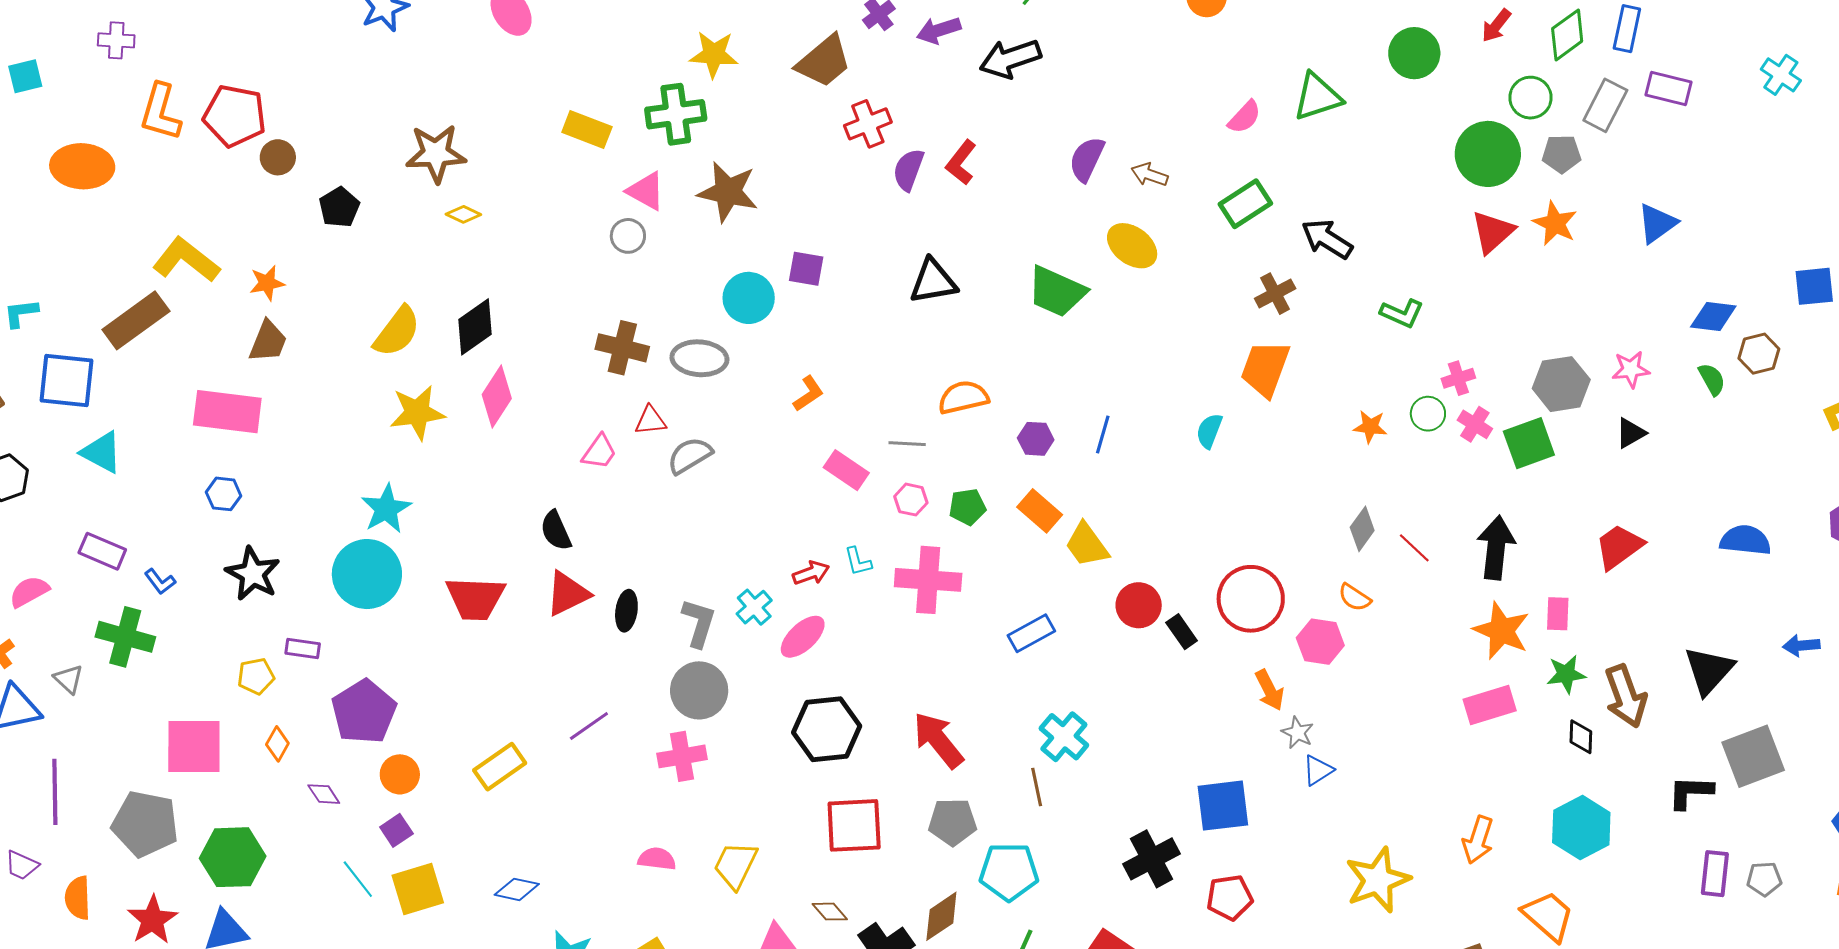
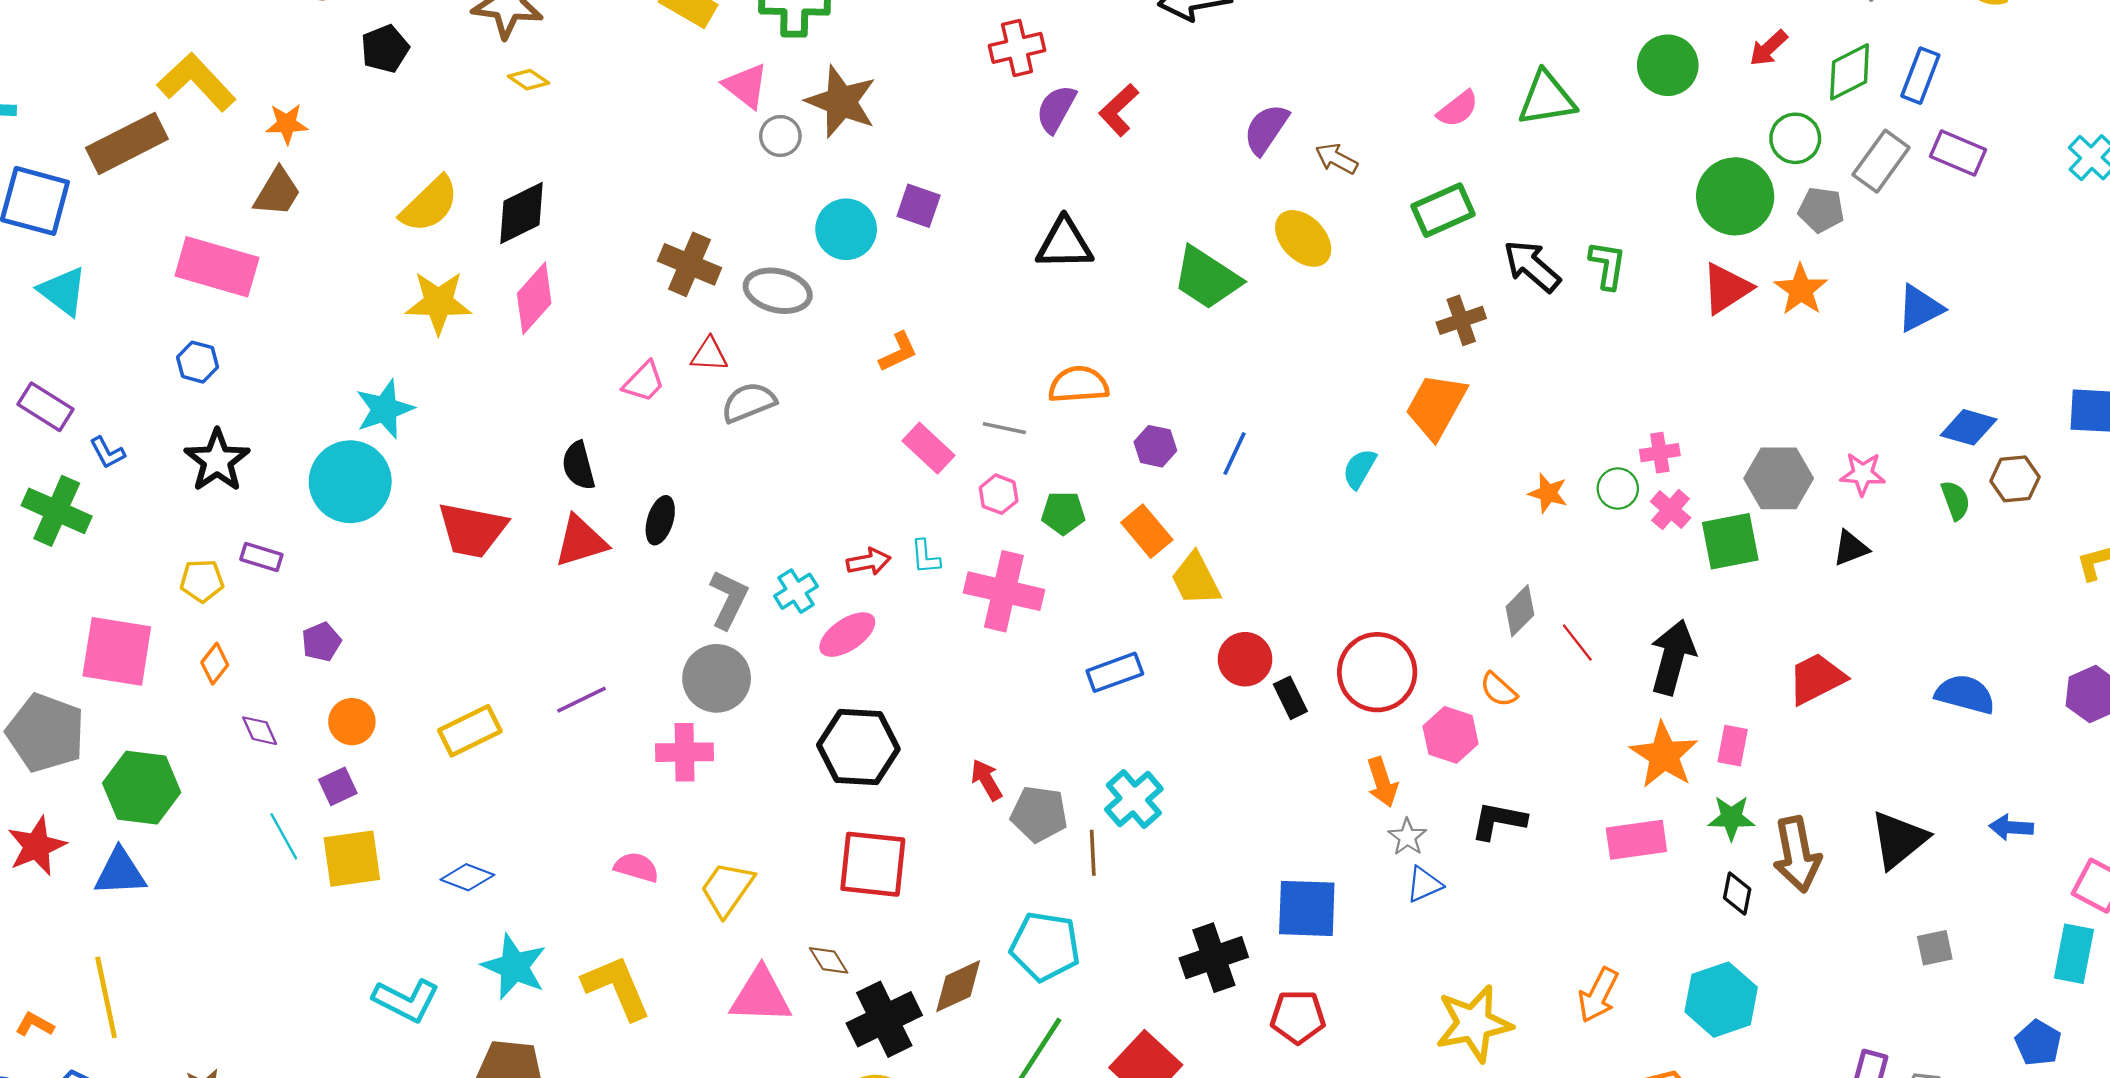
gray circle: (628, 236) -> (780, 136), moved
green L-shape: (1402, 313) -> (1608, 265), moved, turned -114
black ellipse: (626, 611) -> (660, 520), moved
purple pentagon: (364, 712) -> (321, 642), size x0.5
red arrow: (938, 740) -> (987, 780), size x0.6
gray square: (1753, 756) -> (1935, 948), size x0.5
black L-shape: (1690, 792) -> (1499, 821), moved
gray pentagon: (953, 822) -> (1039, 814), moved

